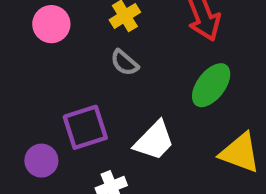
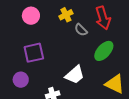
gray semicircle: (124, 63) -> (81, 30), moved
purple square: (85, 127) -> (34, 53), moved

